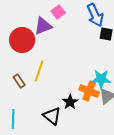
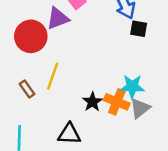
black star: (70, 102) -> (92, 102), moved
black triangle: (52, 116) -> (69, 134), turned -36

